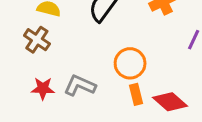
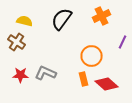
orange circle: (130, 63) -> (92, 56), moved

